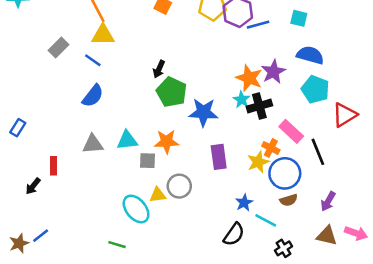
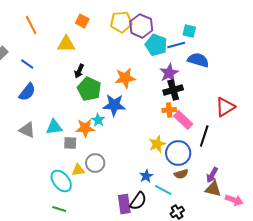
blue line: (258, 25) -> (176, 45), moved
yellow triangle: (103, 35) -> (66, 44), moved
orange star: (249, 78) -> (125, 78), moved, turned -30
cyan pentagon: (315, 89) -> (156, 45), moved
cyan star: (242, 100) -> (98, 120), moved
black cross: (259, 106) -> (173, 90), moved
gray triangle: (93, 144) -> (27, 130), turned 30
orange cross: (271, 148) -> (169, 110), moved, turned -32
black line: (318, 152) -> (204, 136), turned 40
purple rectangle: (219, 157) -> (124, 204), moved
brown triangle: (327, 236) -> (213, 189), moved
green line: (117, 245) -> (59, 209), moved

